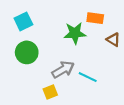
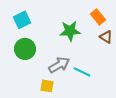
orange rectangle: (95, 18) -> (98, 17), moved, turned 42
yellow square: (50, 92) -> (47, 86), turned 32

